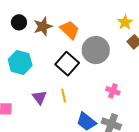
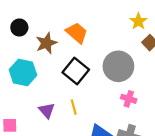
brown star: (43, 26) -> (46, 43), moved
gray circle: (96, 50) -> (118, 66), moved

